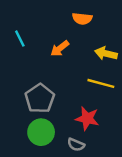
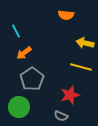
orange arrow: (60, 49) -> (24, 53), moved
red star: (87, 118) -> (70, 95), turned -30
green circle: (41, 132) -> (19, 107), moved

